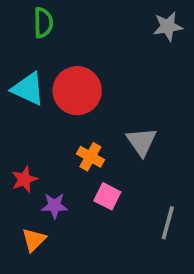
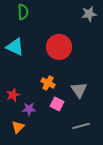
red circle: (77, 91) -> (59, 47), moved
gray triangle: (141, 142) -> (79, 90), moved
gray line: (168, 223) -> (81, 126), moved, turned 60

